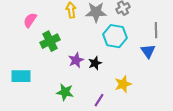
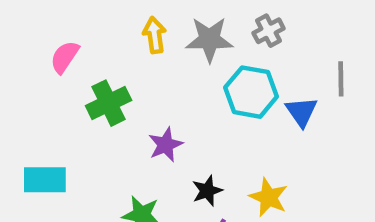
blue triangle: (148, 51) -> (301, 112), moved
black star: (95, 63) -> (207, 191), moved
yellow star: (123, 84) -> (269, 197), turned -30

